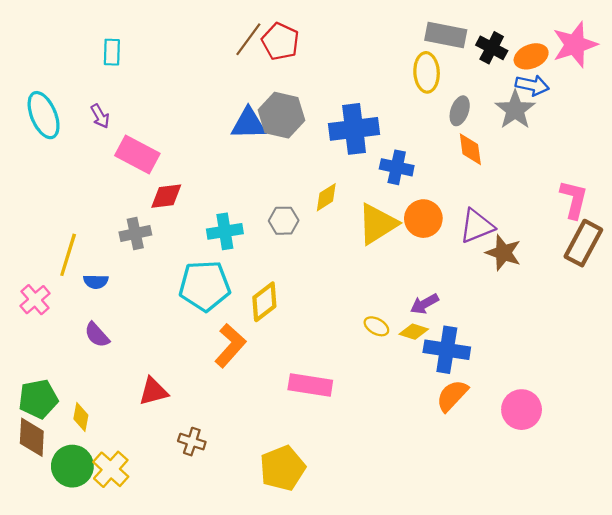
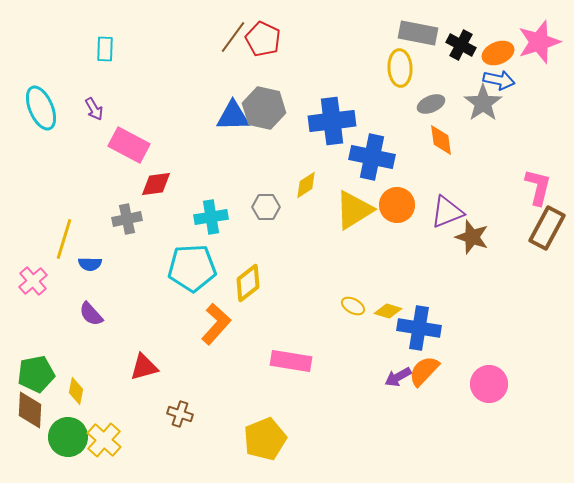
gray ellipse: (460, 111) -> (431, 104), turned 48
blue cross: (397, 167) -> (372, 157), size x1.4
purple arrow: (424, 304) -> (398, 377), moved

